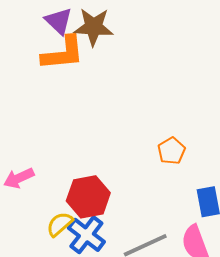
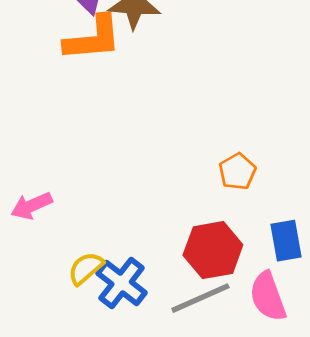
red hexagon: (88, 197) -> (213, 250), moved

